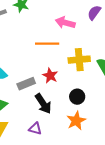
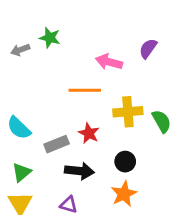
black arrow: (43, 104) -> (79, 171), turned -50

